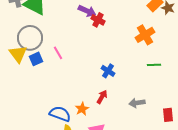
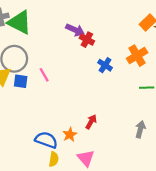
blue square: (36, 59) -> (21, 81), turned 32
blue cross: (108, 71) -> (105, 65), moved
gray arrow: (137, 103) -> (140, 129), moved, turned 112

